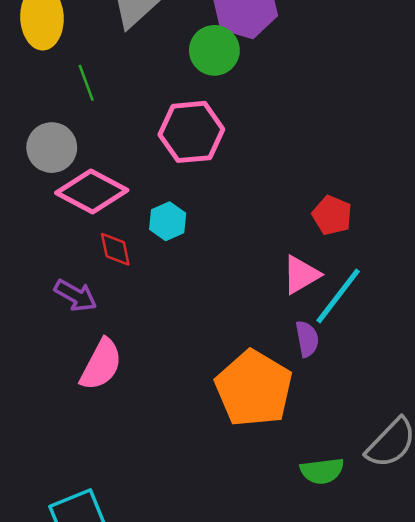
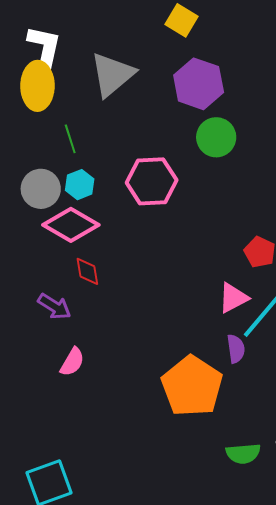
green circle: (214, 50) -> (216, 137), moved
cyan hexagon: (168, 221) -> (80, 185), moved
pink semicircle: (101, 365) -> (72, 362), size x0.7

